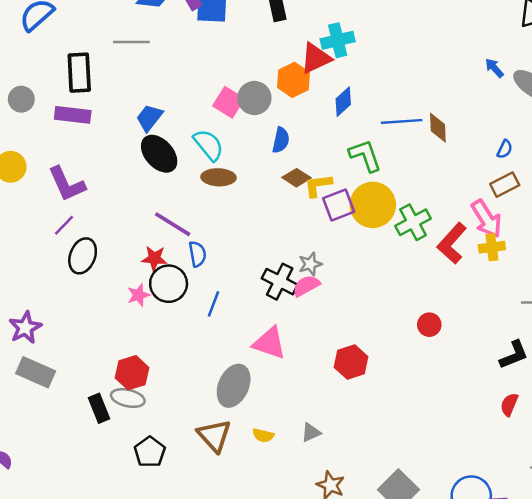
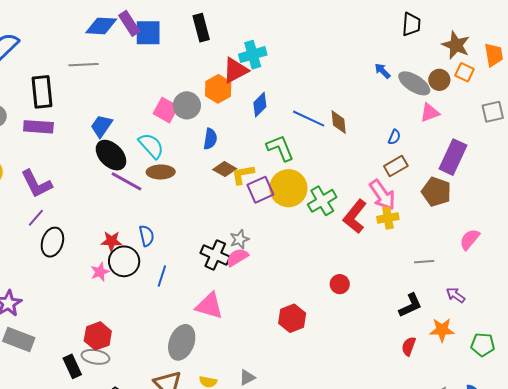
blue line: (402, 121) -> (309, 119), turned 32
purple line: (173, 224) -> (126, 181), moved
red hexagon: (351, 362) -> (292, 318), moved

